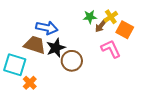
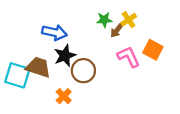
orange square: (125, 30) -> (153, 50), moved
brown trapezoid: (35, 45) -> (38, 67), moved
orange cross: (30, 83) -> (64, 96), moved

